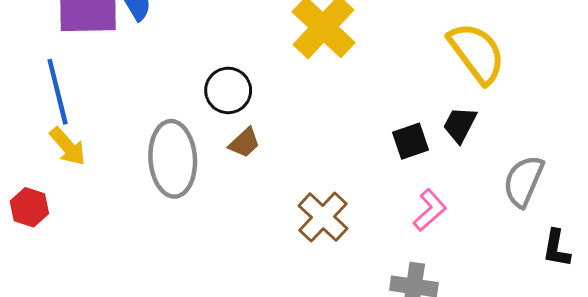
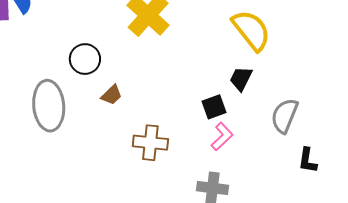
black square: (410, 141) -> (214, 107), moved
brown trapezoid: (244, 143) -> (112, 95), moved
brown cross: (323, 217) -> (150, 143), turned -36

